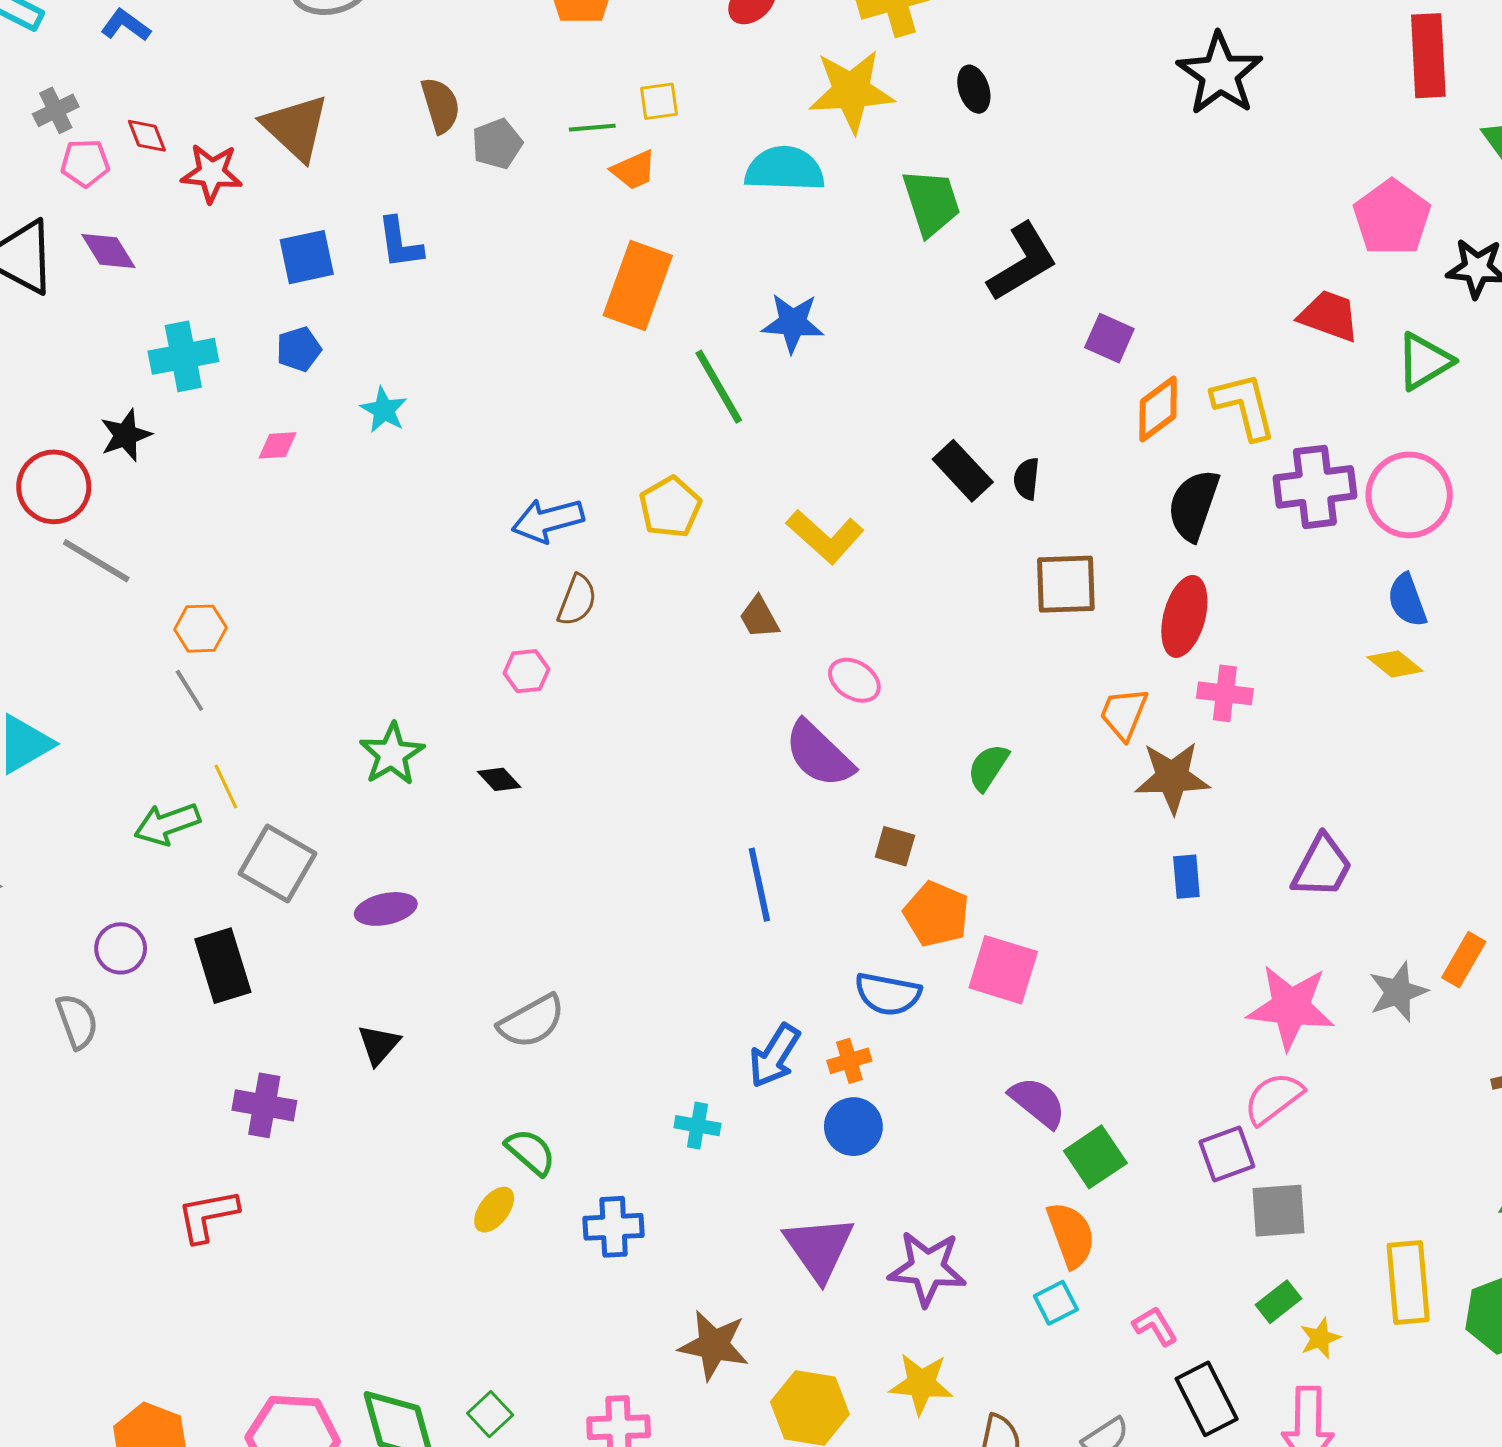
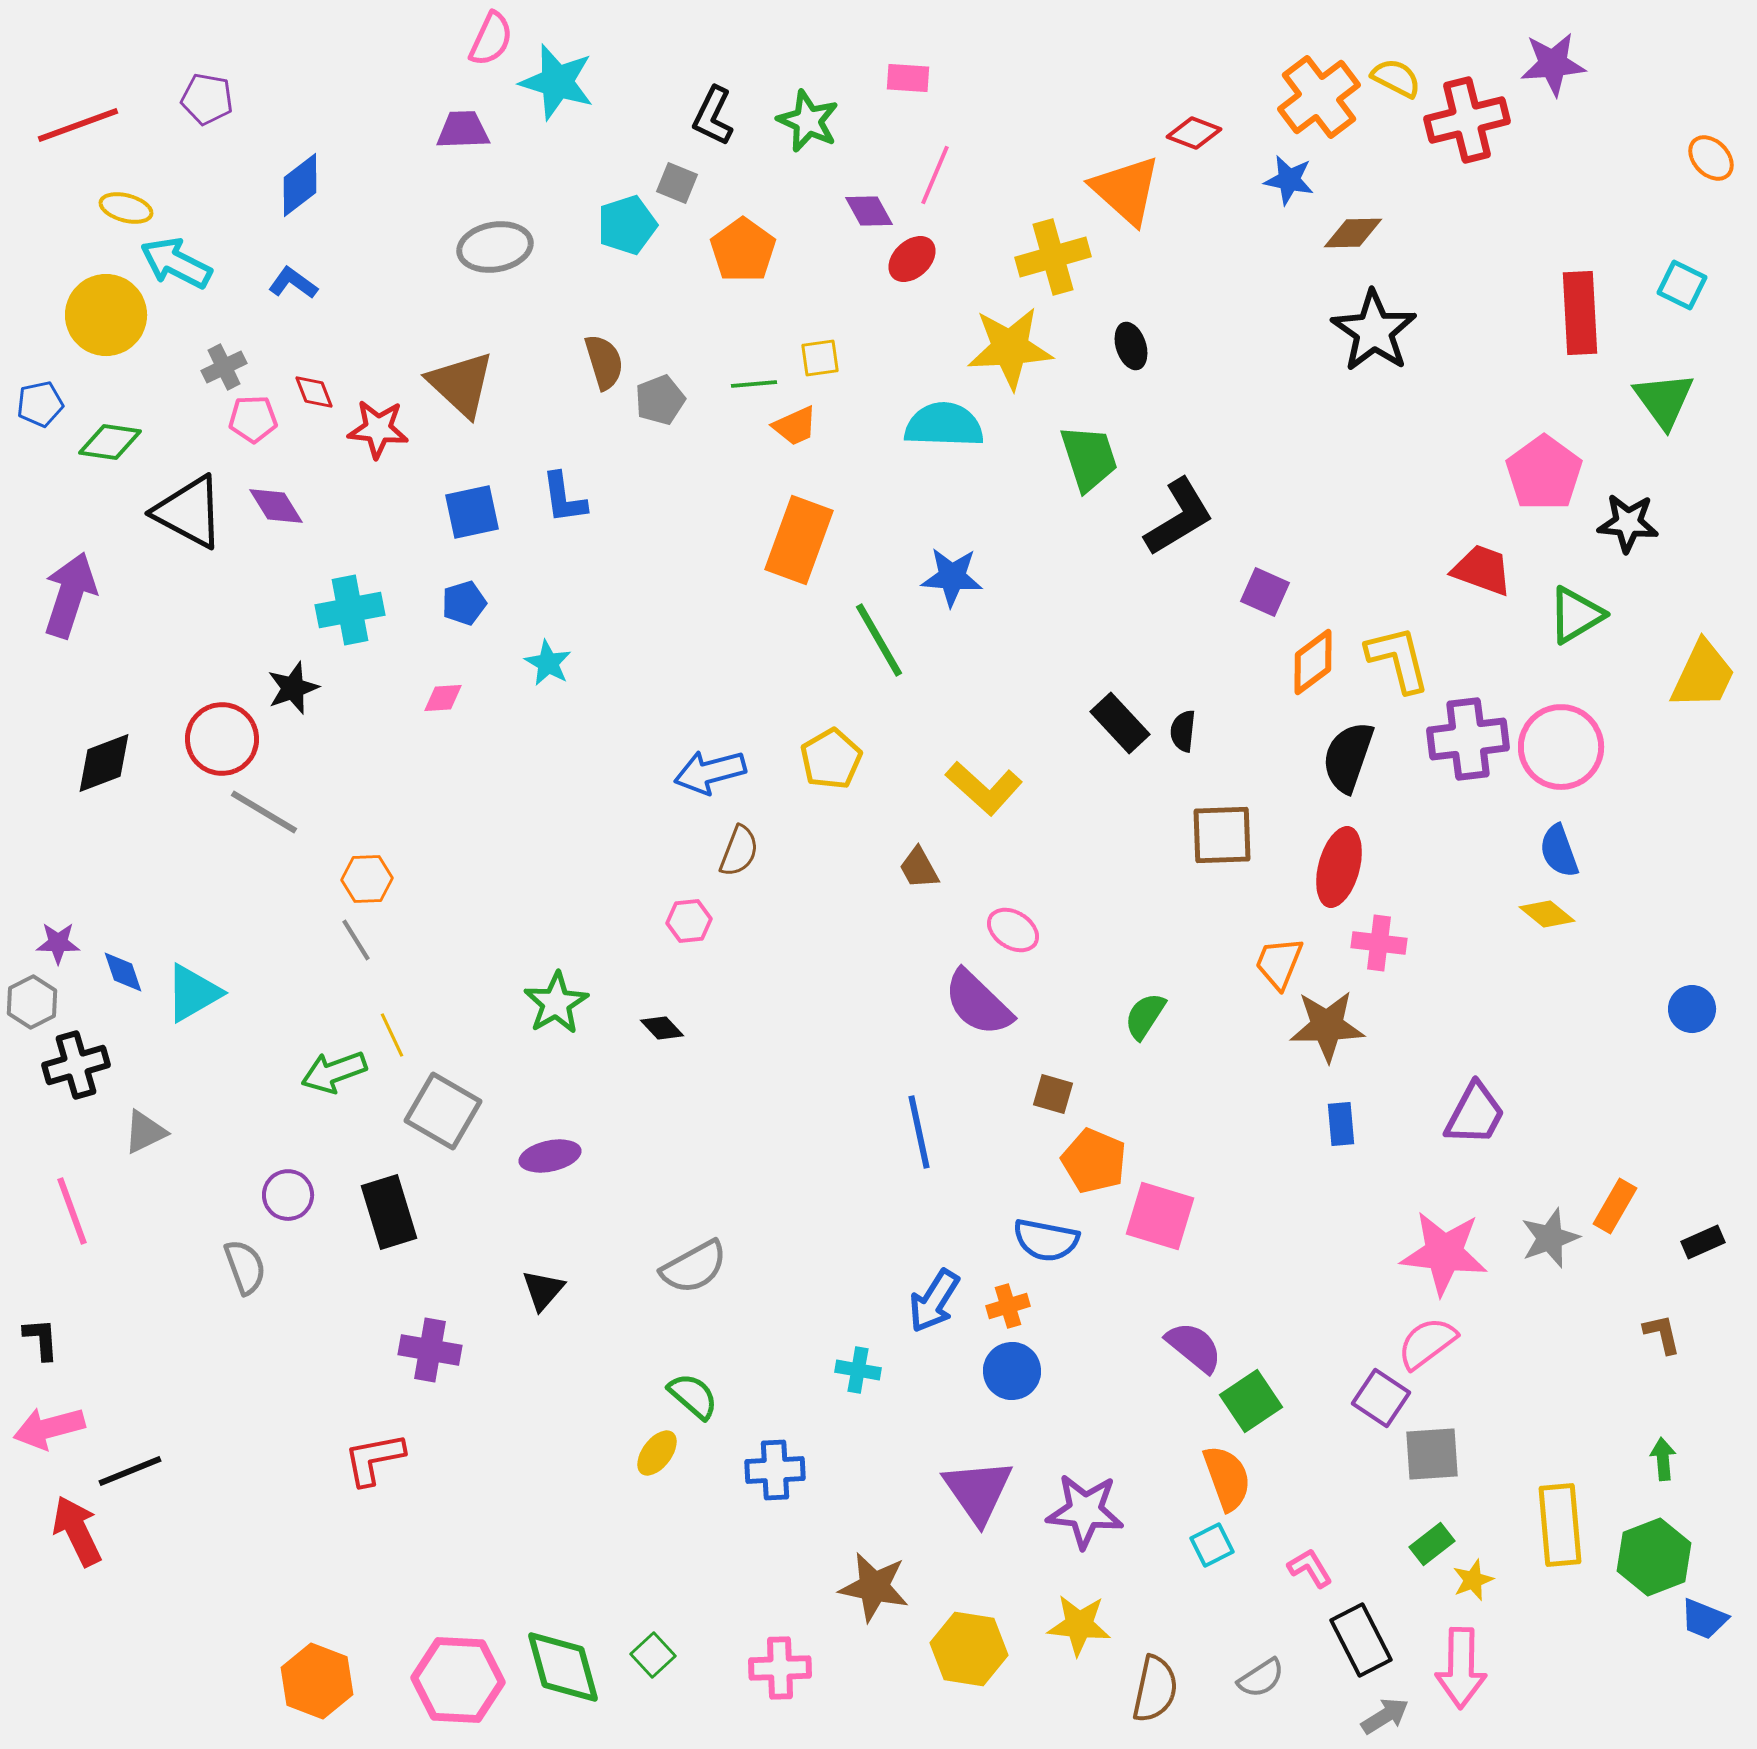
purple square: (1227, 1154) -> (1381, 1398), turned -36

